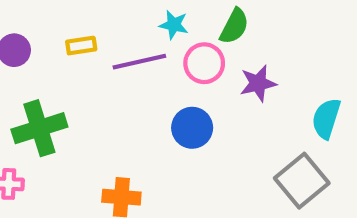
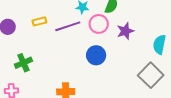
green cross: (39, 128) -> (23, 63), size x0.7

